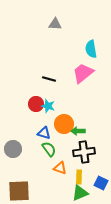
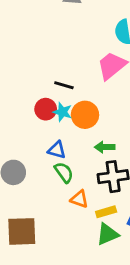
black line: (49, 79) -> (64, 85), moved
orange circle: (64, 124) -> (85, 115), moved
yellow rectangle: (79, 177) -> (106, 212), turned 72

